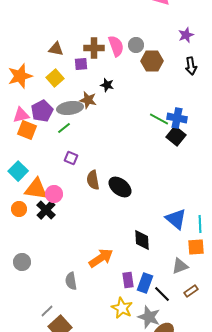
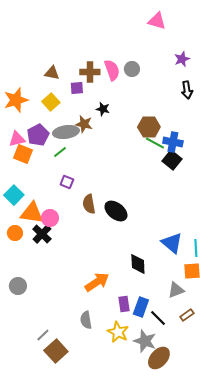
brown hexagon: (152, 61) -> (149, 127), moved
gray semicircle: (71, 281) -> (86, 320), moved

